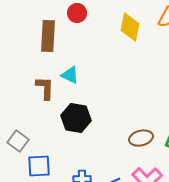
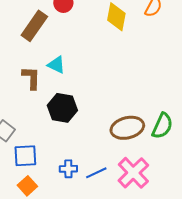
brown rectangle: (48, 36) -> (34, 26), turned 32
brown ellipse: (141, 138) -> (127, 128), size x1.4

